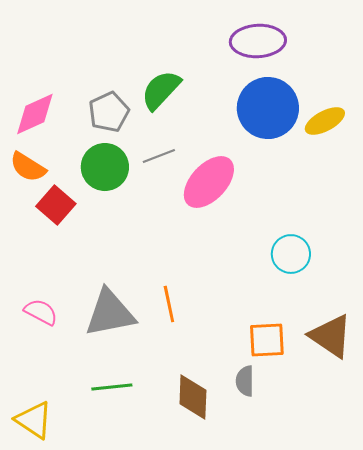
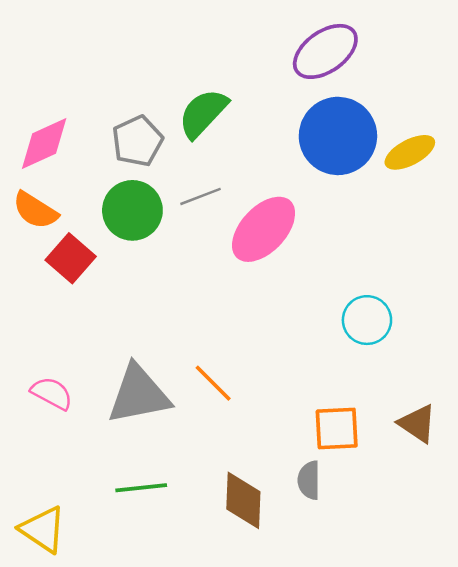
purple ellipse: (258, 41) -> (325, 51), turned -32
orange line: (169, 304) -> (213, 383), turned -33
brown triangle: (331, 336) -> (417, 423), size x0.7

